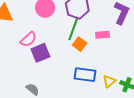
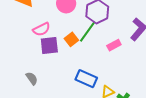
pink rectangle: (102, 35) -> (114, 45), turned -40
orange square: (80, 44) -> (71, 39), moved

